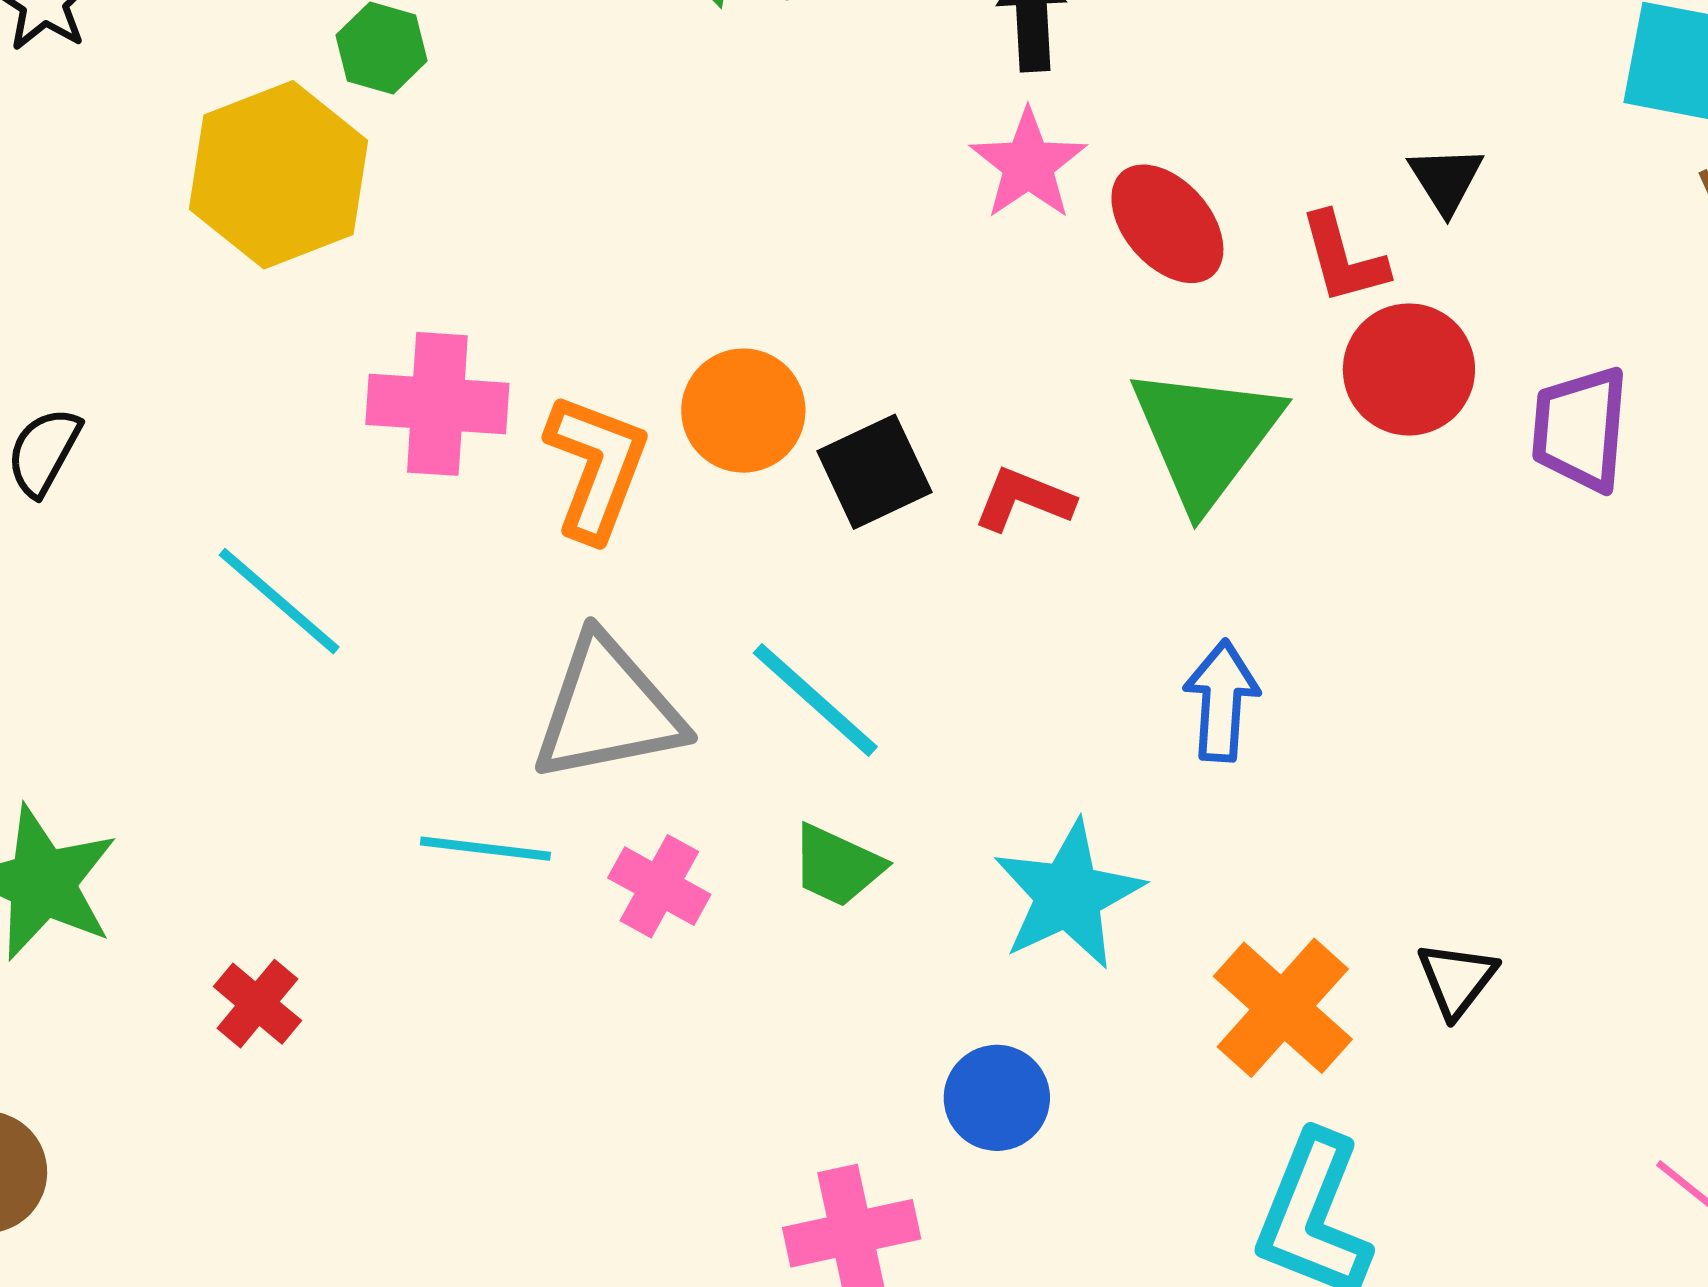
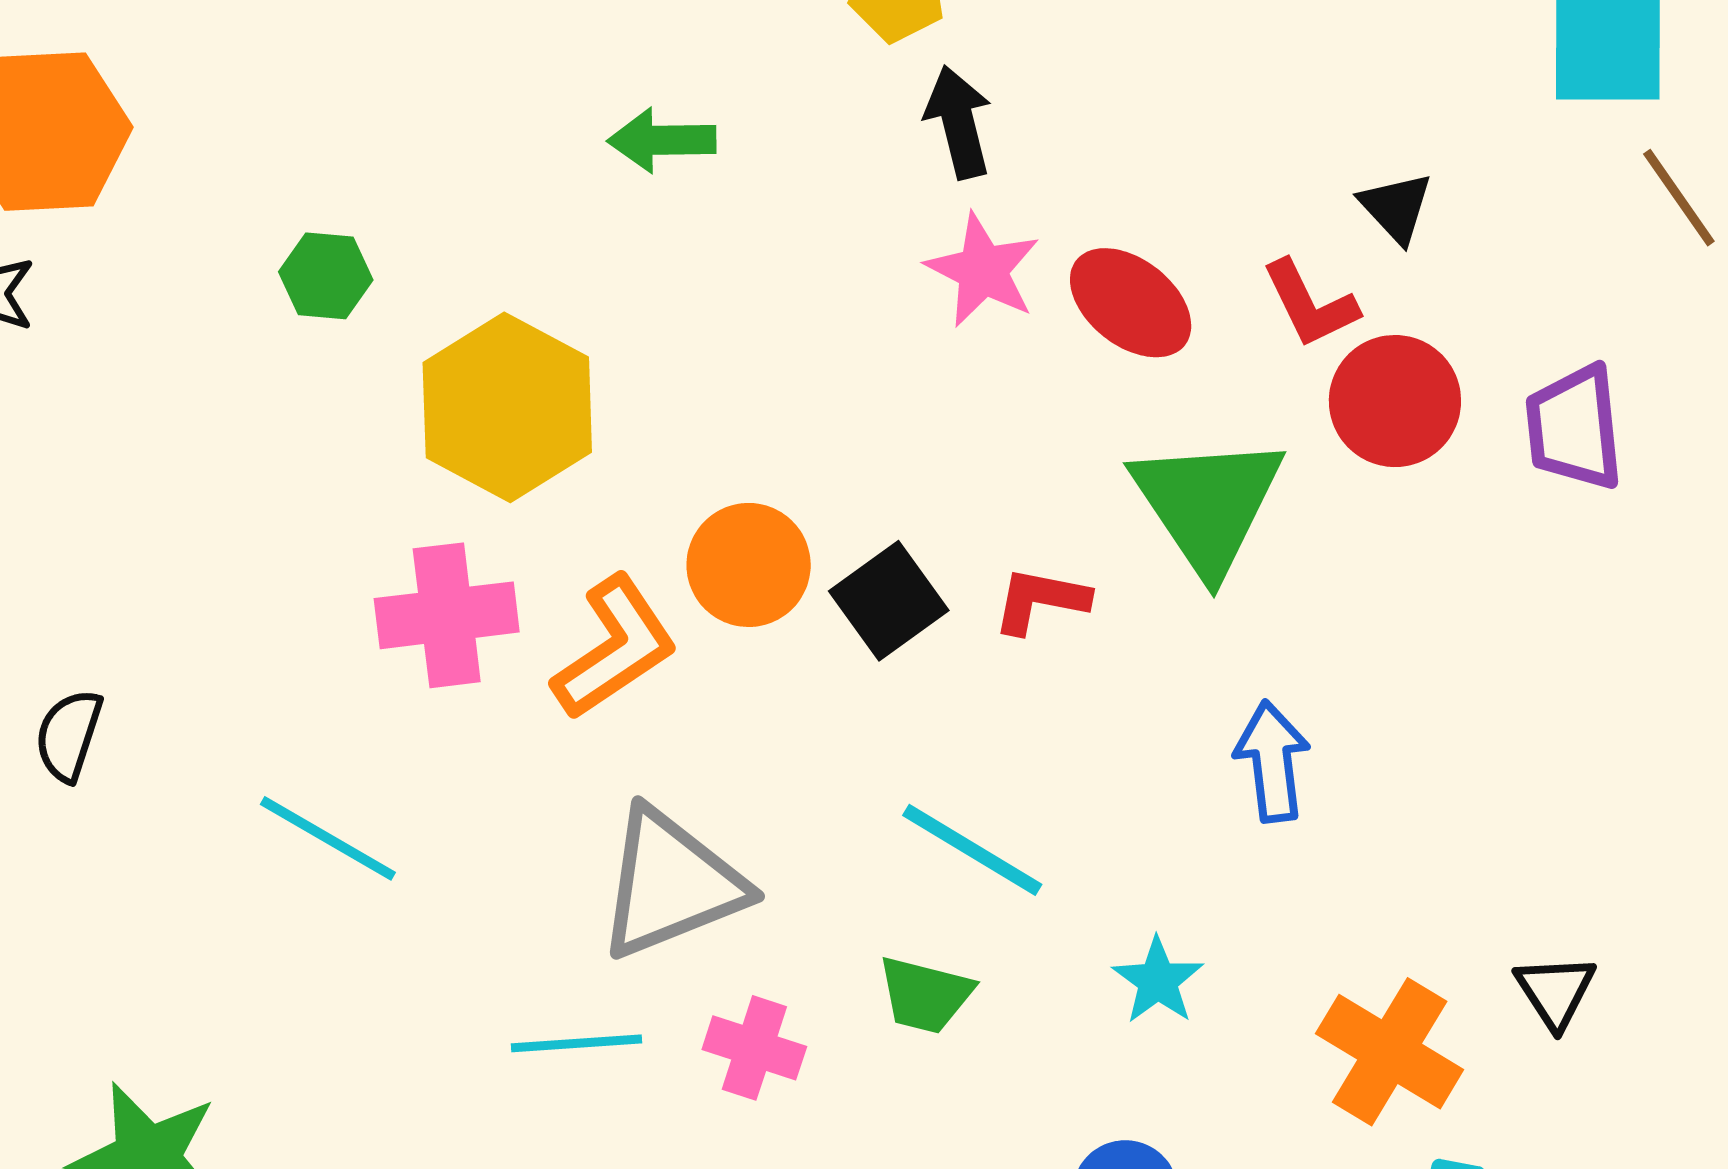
yellow hexagon: (278, 175) -> (507, 407), moved
orange L-shape: (596, 467) -> (615, 648), turned 46
cyan line: (815, 700) -> (972, 850), moved
cyan star: (1068, 895) -> (1158, 981), size x0.6

